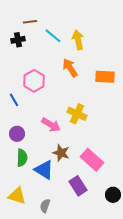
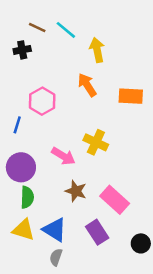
brown line: (30, 22) -> (37, 27), turned 32
cyan line: (53, 36) -> (66, 30), moved
blue line: (14, 100) -> (17, 125), turned 48
purple circle: (17, 134) -> (21, 167), size x1.5
blue triangle: (44, 170) -> (55, 230), moved
yellow triangle: (17, 196) -> (23, 230), moved

